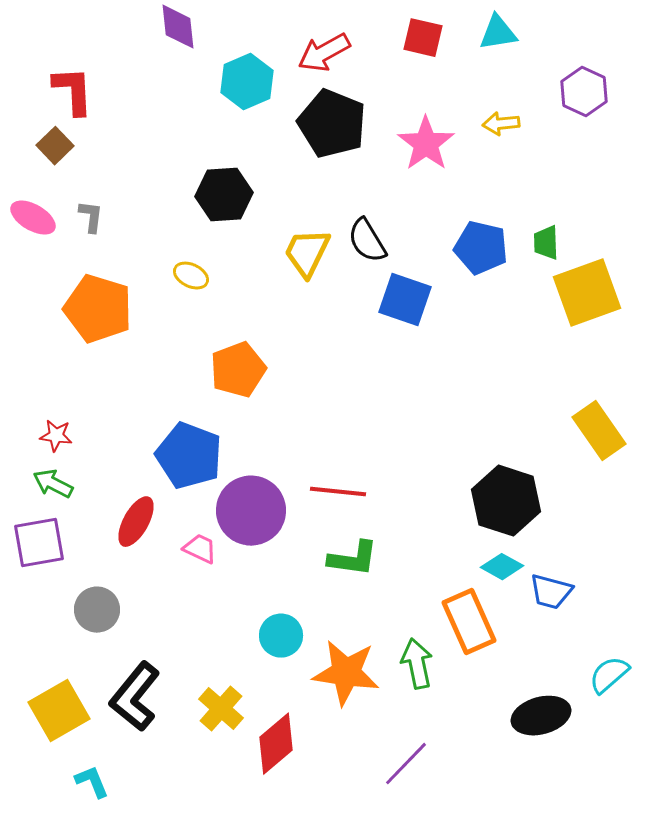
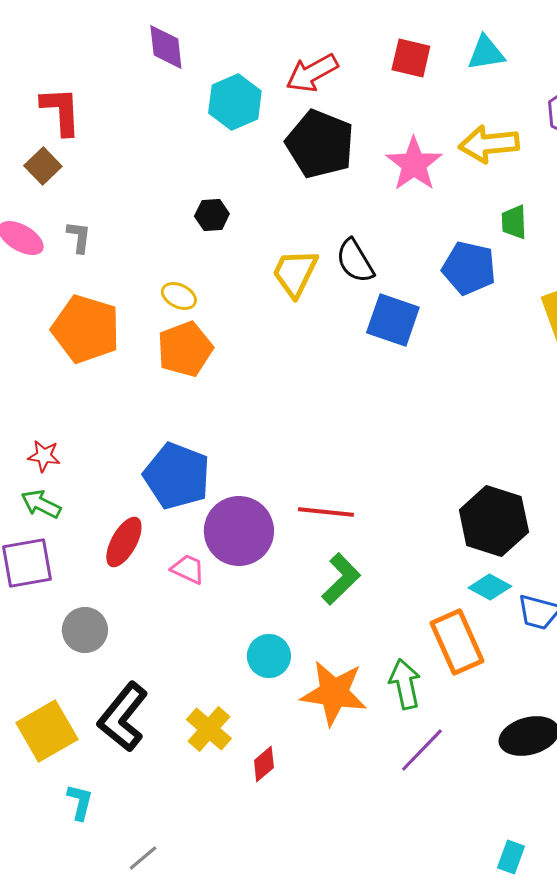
yellow arrow: (501, 124) -> (489, 144), size x1.6
black hexagon: (224, 195) -> (212, 215), size x0.6
green trapezoid: (546, 243) -> (514, 222), moved
orange pentagon: (238, 370) -> (185, 349), moved
green L-shape: (353, 559) -> (341, 579), turned -52
red diamond: (276, 744) -> (264, 764), size x0.6
purple line: (406, 764) -> (422, 750), moved
cyan L-shape: (92, 782) -> (80, 802), turned 36

